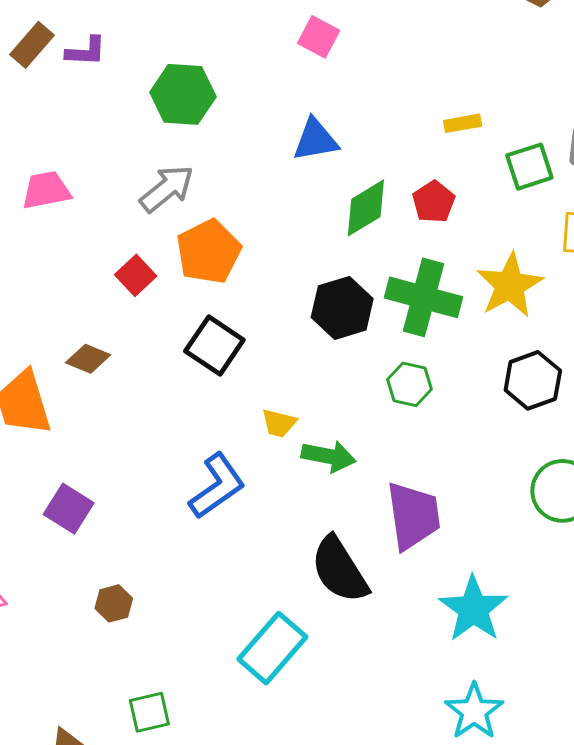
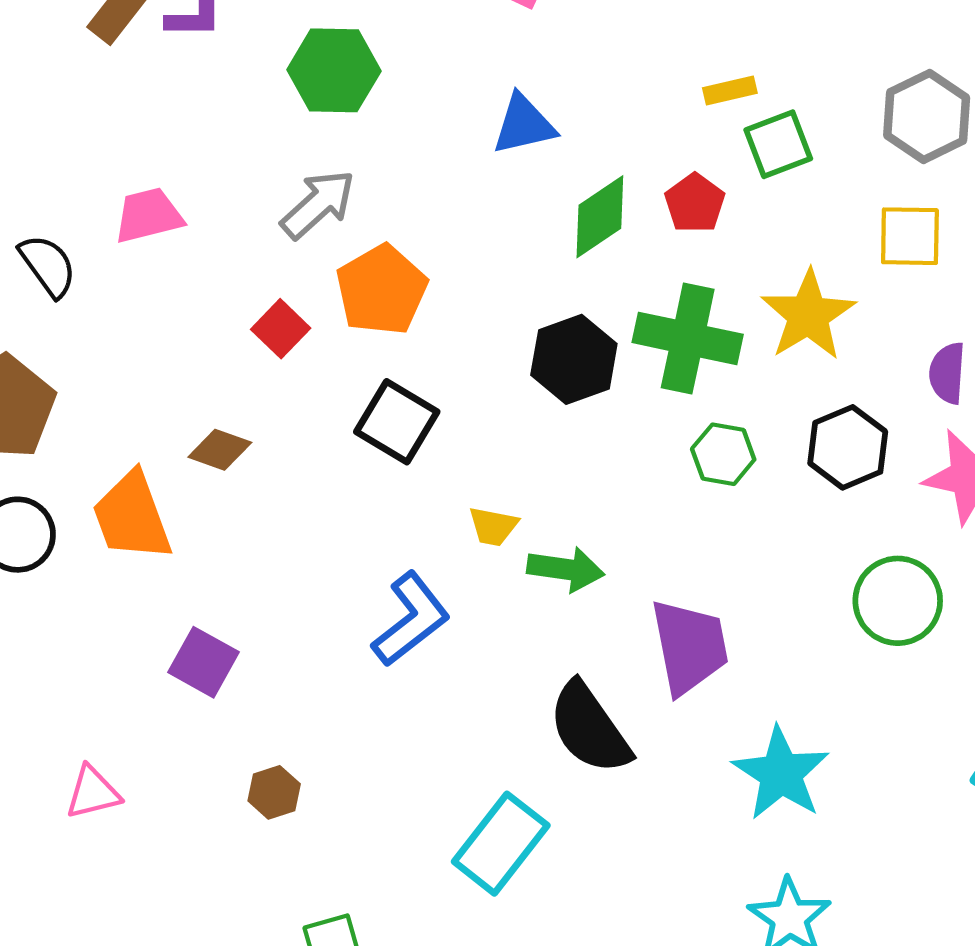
green square: (529, 167) -> (778, 144), moved
green hexagon: (410, 384) -> (723, 454), moved

